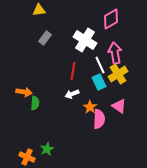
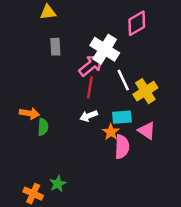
gray rectangle: (45, 38) -> (55, 47), turned -40
pink arrow: (115, 53) -> (91, 65), moved, turned 60
cyan rectangle: (99, 82) -> (122, 117), moved, turned -70

